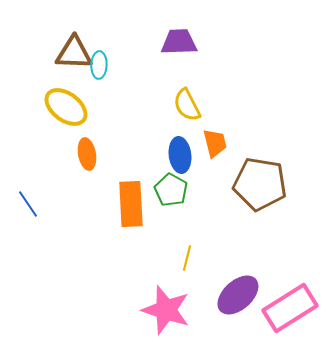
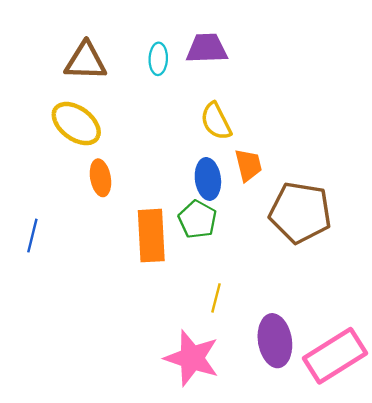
cyan ellipse: (99, 65) -> (158, 59), moved
blue line: (28, 204) -> (32, 236), turned 48
purple ellipse: (238, 295) -> (275, 341), turned -57

